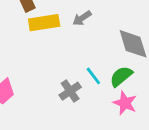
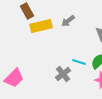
cyan line: (93, 76) -> (79, 62), turned -32

